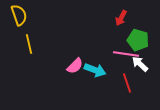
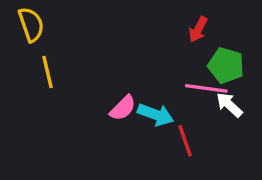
red line: (127, 83) -> (185, 141), moved

